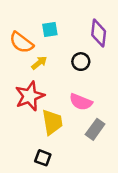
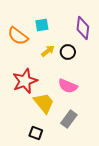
yellow arrow: (39, 63) -> (48, 51), moved
yellow trapezoid: (52, 122) -> (44, 103), turned -30
gray rectangle: (95, 129) -> (69, 119), moved

